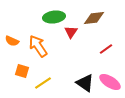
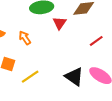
orange arrow: (38, 46) -> (25, 38), size x0.6

